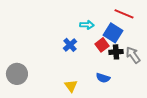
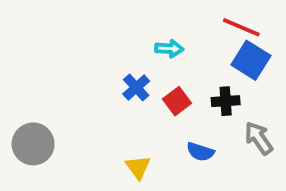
blue square: (113, 33) -> (251, 60), moved
red square: (102, 45) -> (177, 101), moved
gray arrow: (133, 55) -> (259, 138), moved

